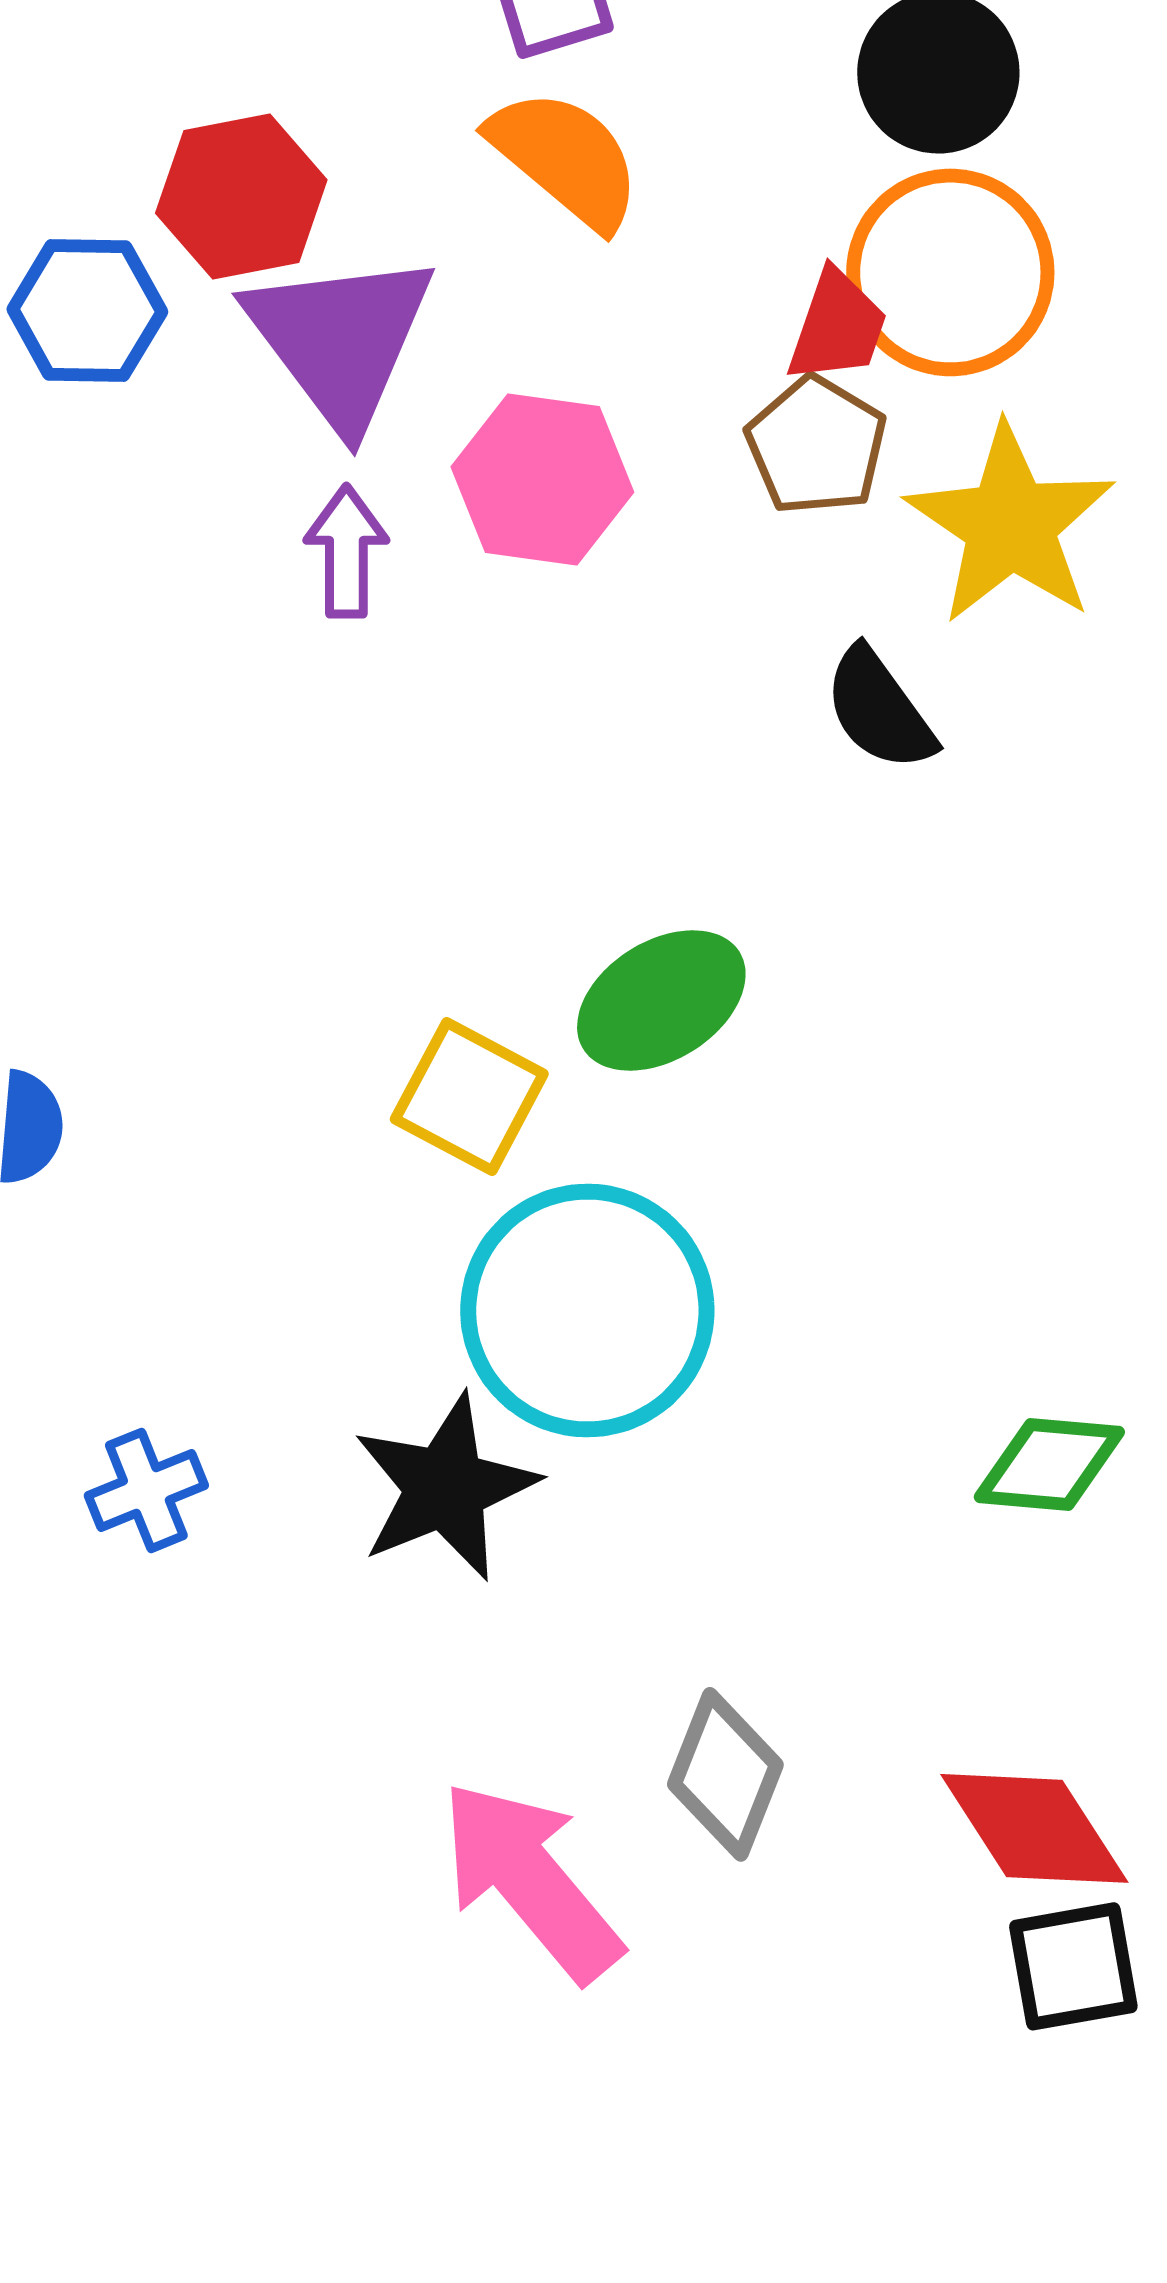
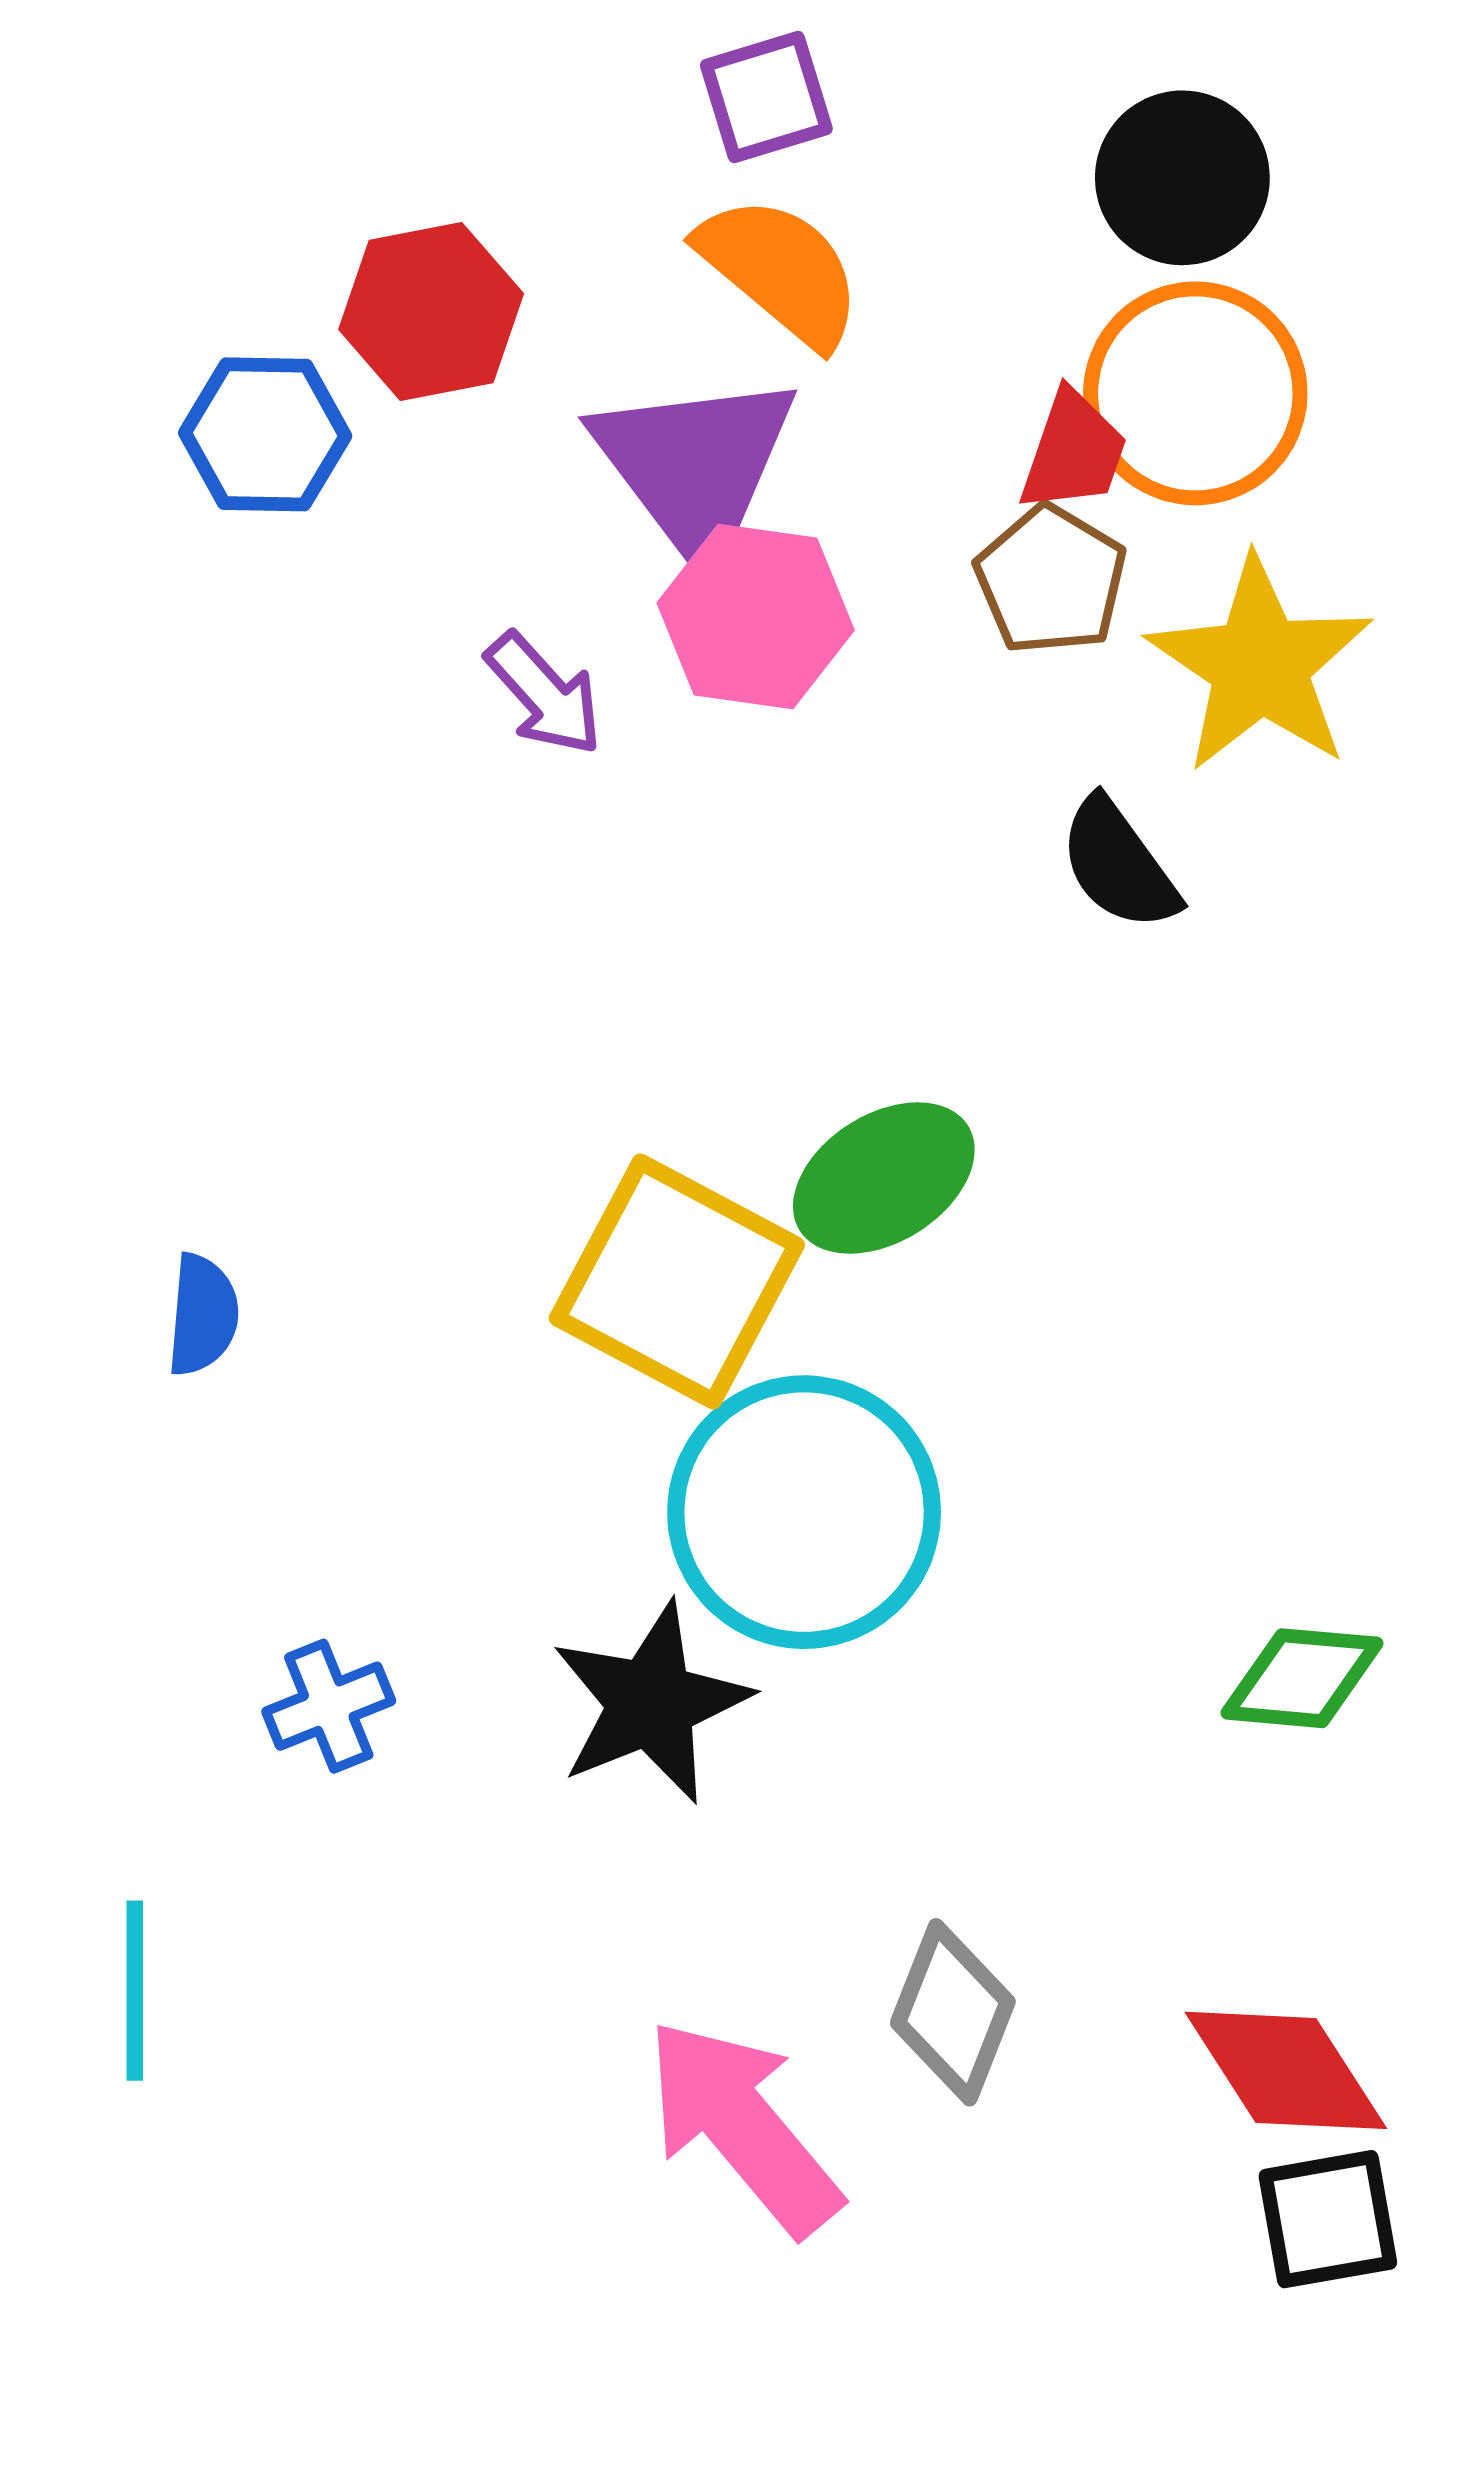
purple triangle: (340, 339) -> (695, 467), moved
purple arrow: (346, 551) -> (544, 694), turned 138
yellow square: (469, 1096) -> (677, 1282), size x1.5

